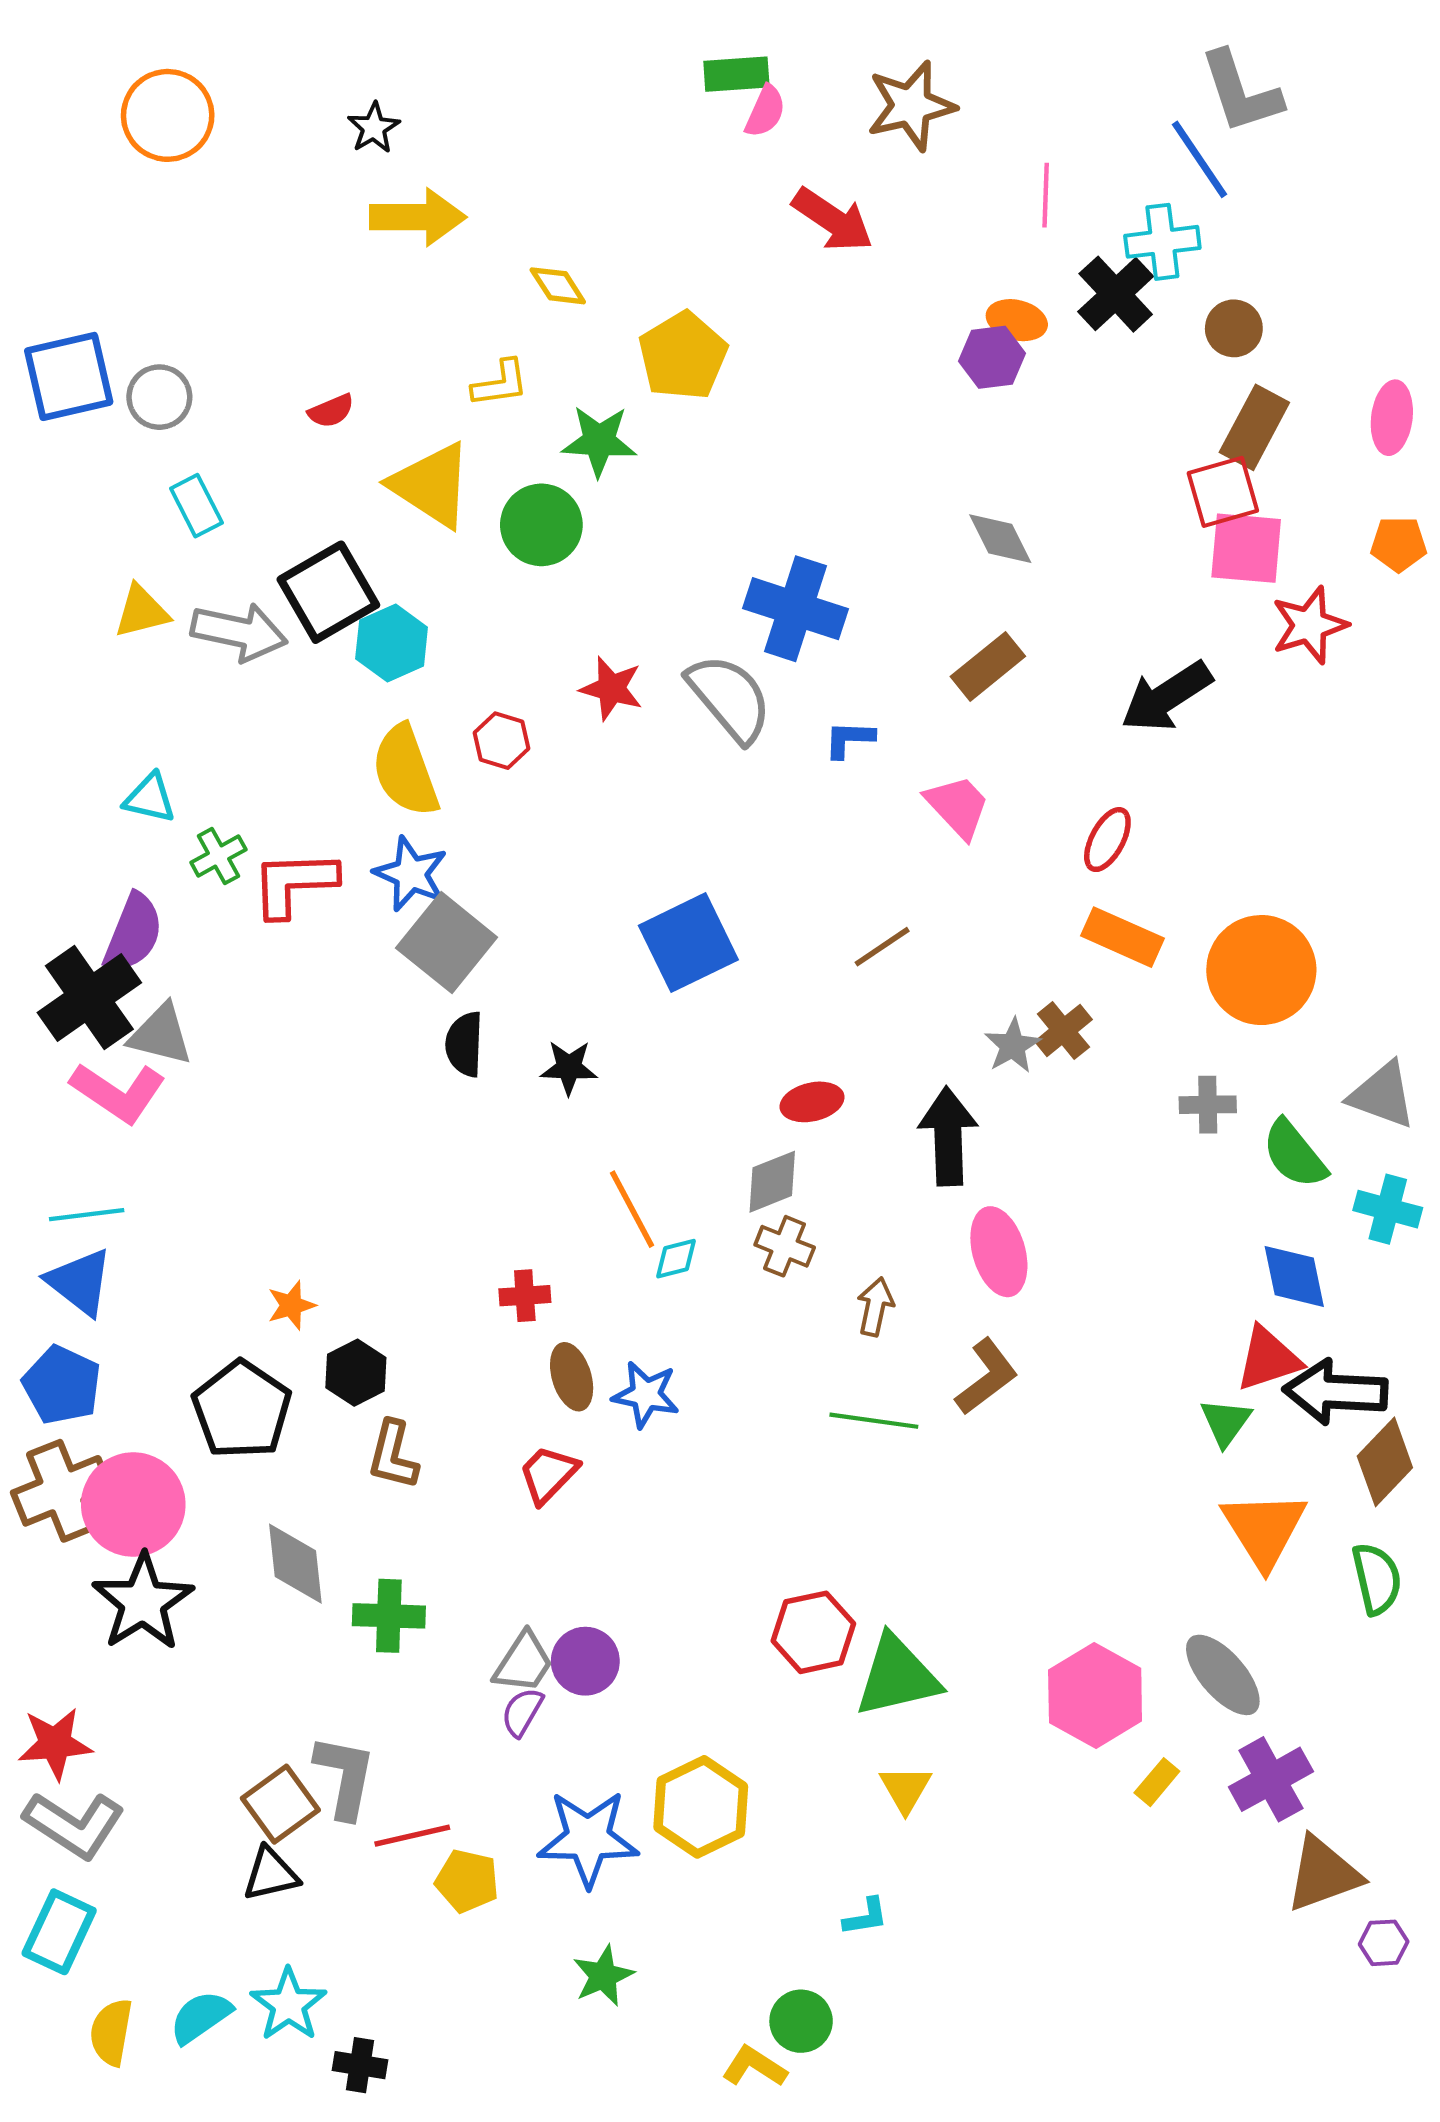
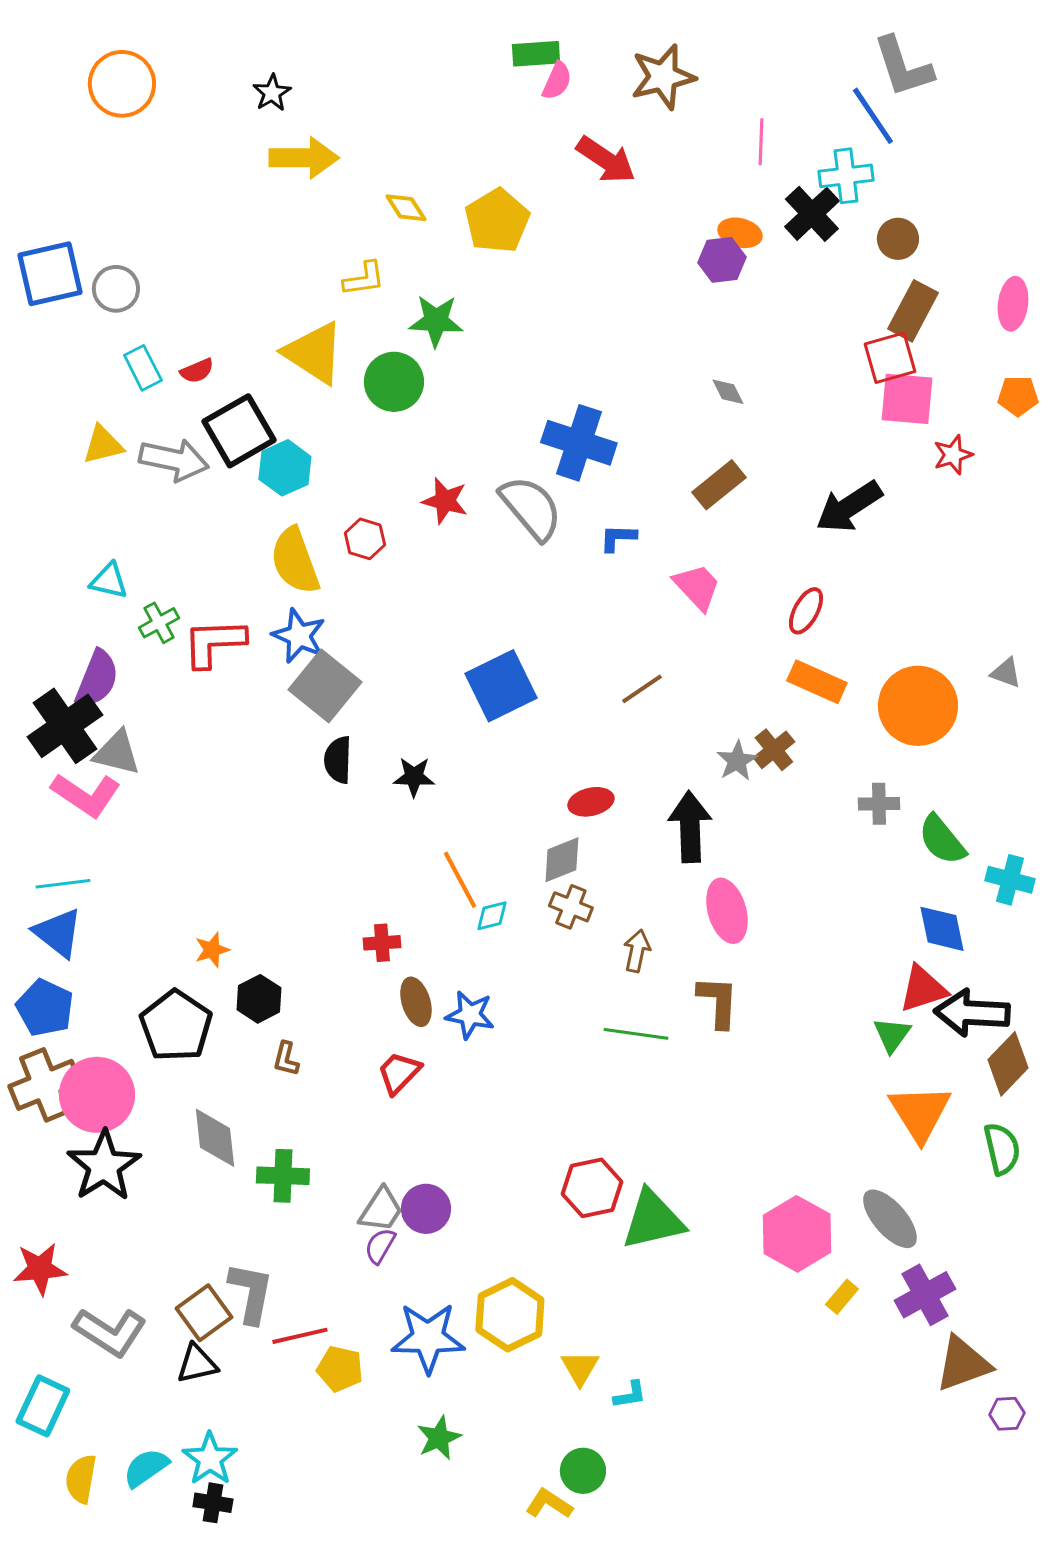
yellow pentagon: (683, 356) -> (497, 221), moved
red semicircle: (331, 411) -> (197, 371), moved
gray diamond: (1000, 539) -> (728, 392), size x0.7
red star: (1309, 625) -> (953, 455), size x0.7
gray triangle: (1382, 1095) -> (1006, 673), moved, size x0.6
brown L-shape: (987, 1377) -> (718, 1002), turned -50
brown L-shape: (393, 1455) -> (286, 1059), size x0.7
yellow triangle: (905, 1789) -> (580, 1368), moved
gray L-shape: (74, 1825) -> (110, 1332), moved
black cross: (360, 2065) -> (213, 1503), moved

